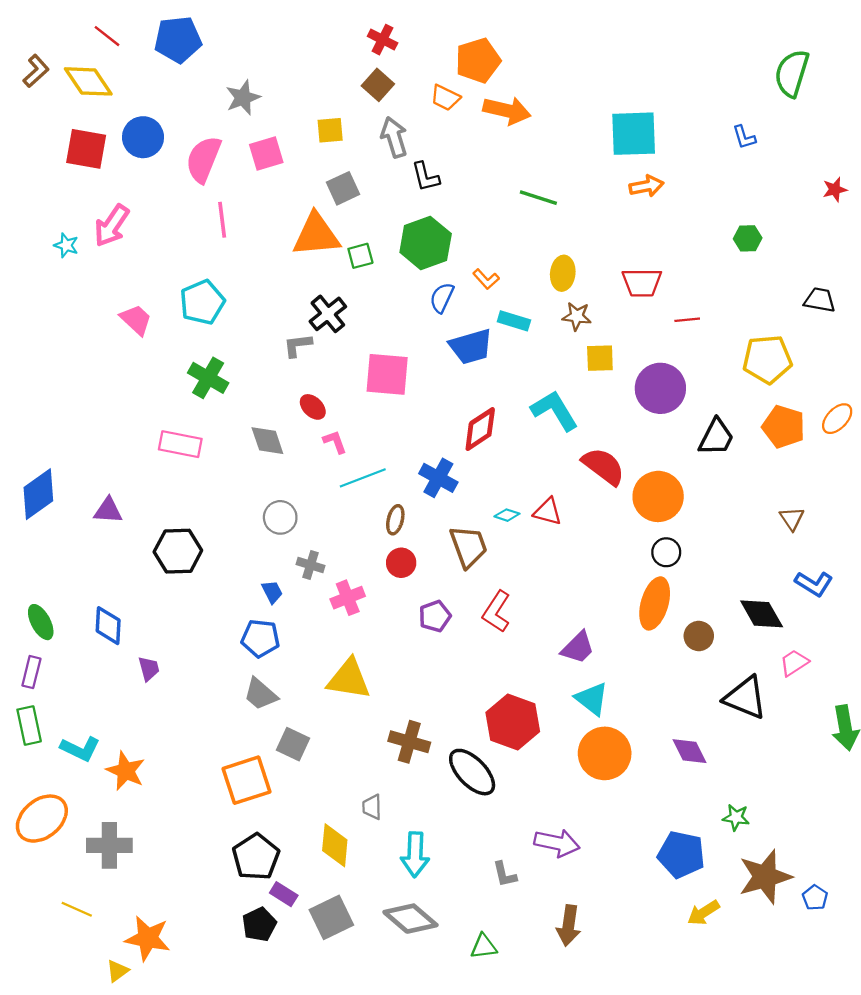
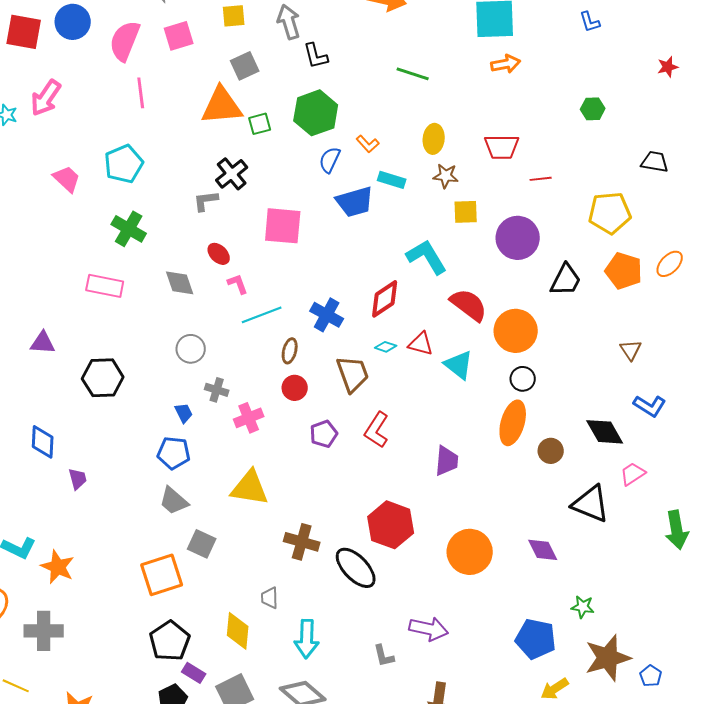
red diamond: (480, 429) -> (385, 299), moved
purple trapezoid: (578, 648) -> (447, 461), turned -40
cyan triangle: (592, 699) -> (459, 365), moved

